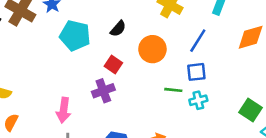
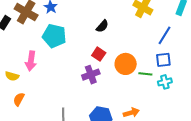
cyan pentagon: (75, 36) -> (54, 36), moved
orange circle: (152, 49) -> (126, 64), moved
pink arrow: (64, 110) -> (31, 61), moved

